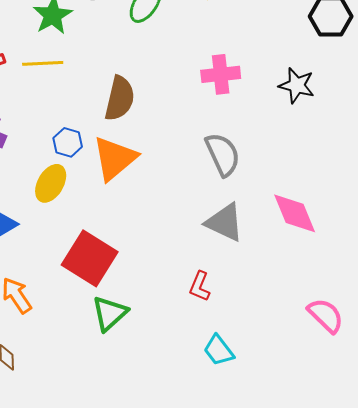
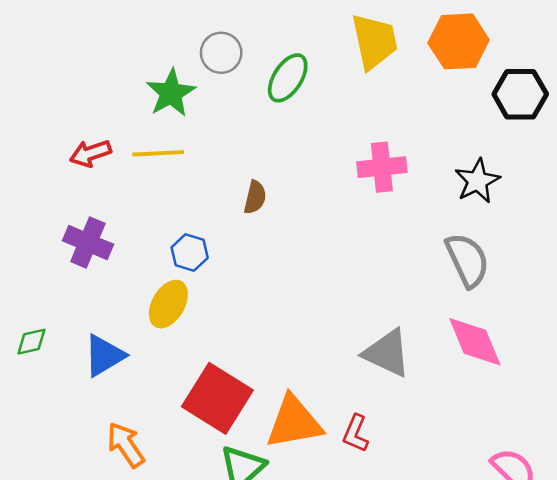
black star: (297, 85) -> (477, 181), turned 30
brown semicircle: (120, 98) -> (255, 197), size x0.6
gray semicircle: (223, 154) -> (467, 260), moved
orange triangle: (115, 158) -> (294, 422), moved, turned 30

